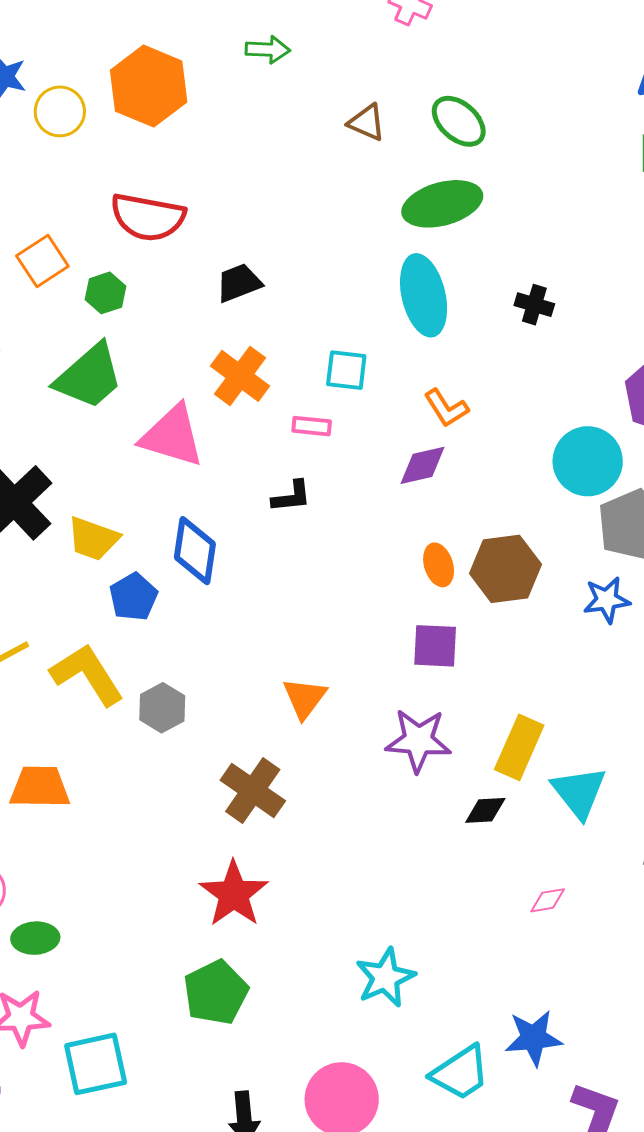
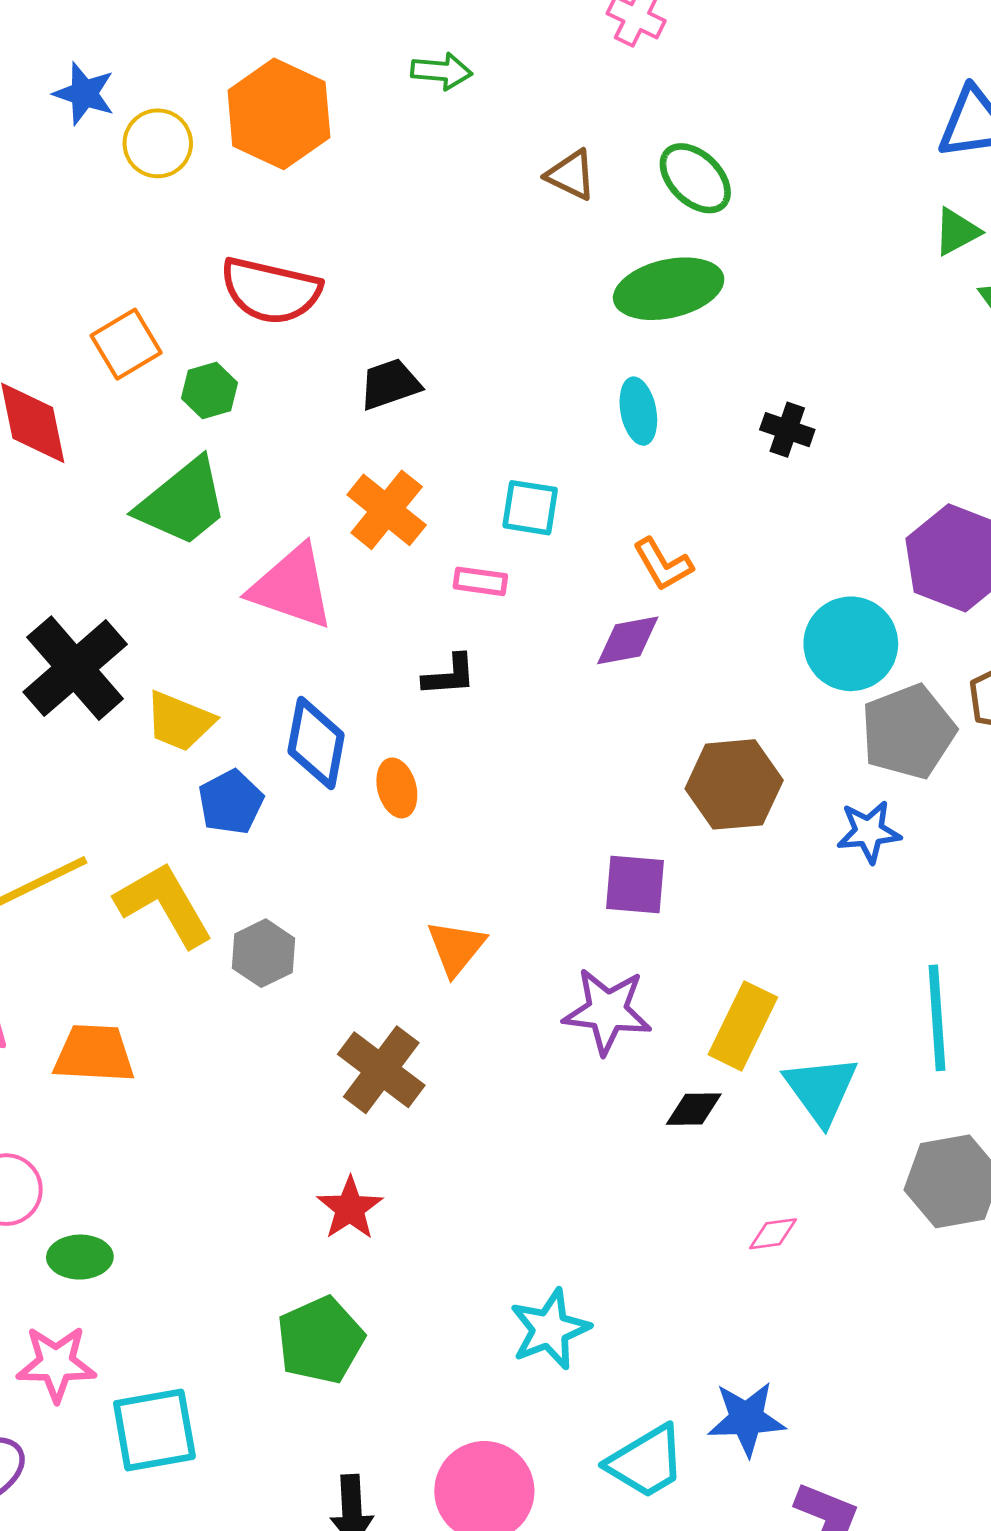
cyan ellipse: (424, 295) -> (638, 411), size x0.6
orange ellipse: (439, 565) -> (397, 788), moved
red star: (234, 894) -> (350, 1208), size x0.7

